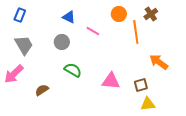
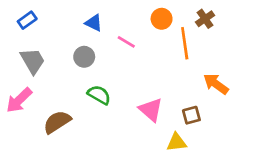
blue rectangle: (20, 15) -> (27, 20), turned 32
pink triangle: (111, 81) -> (151, 110), turned 36
brown semicircle: (42, 90) -> (57, 122), size x1.5
yellow triangle: (148, 104) -> (177, 142), moved

